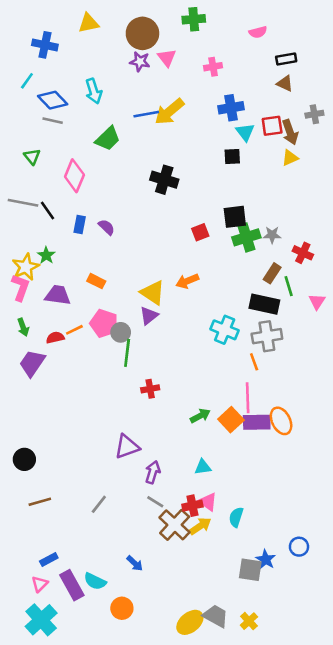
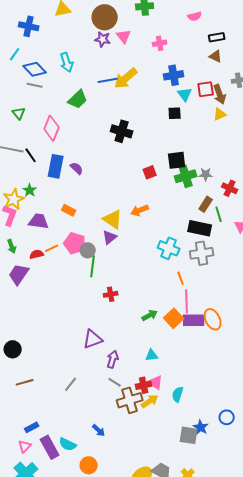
blue rectangle: (80, 225) -> (56, 166), size x1.6
orange line: (254, 362) -> (181, 278), moved
brown cross: (175, 525) -> (130, 400), turned 30

